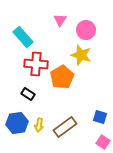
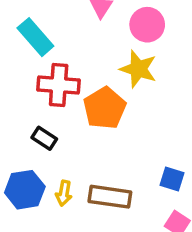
brown rectangle: (65, 127) -> (110, 197), turned 45

